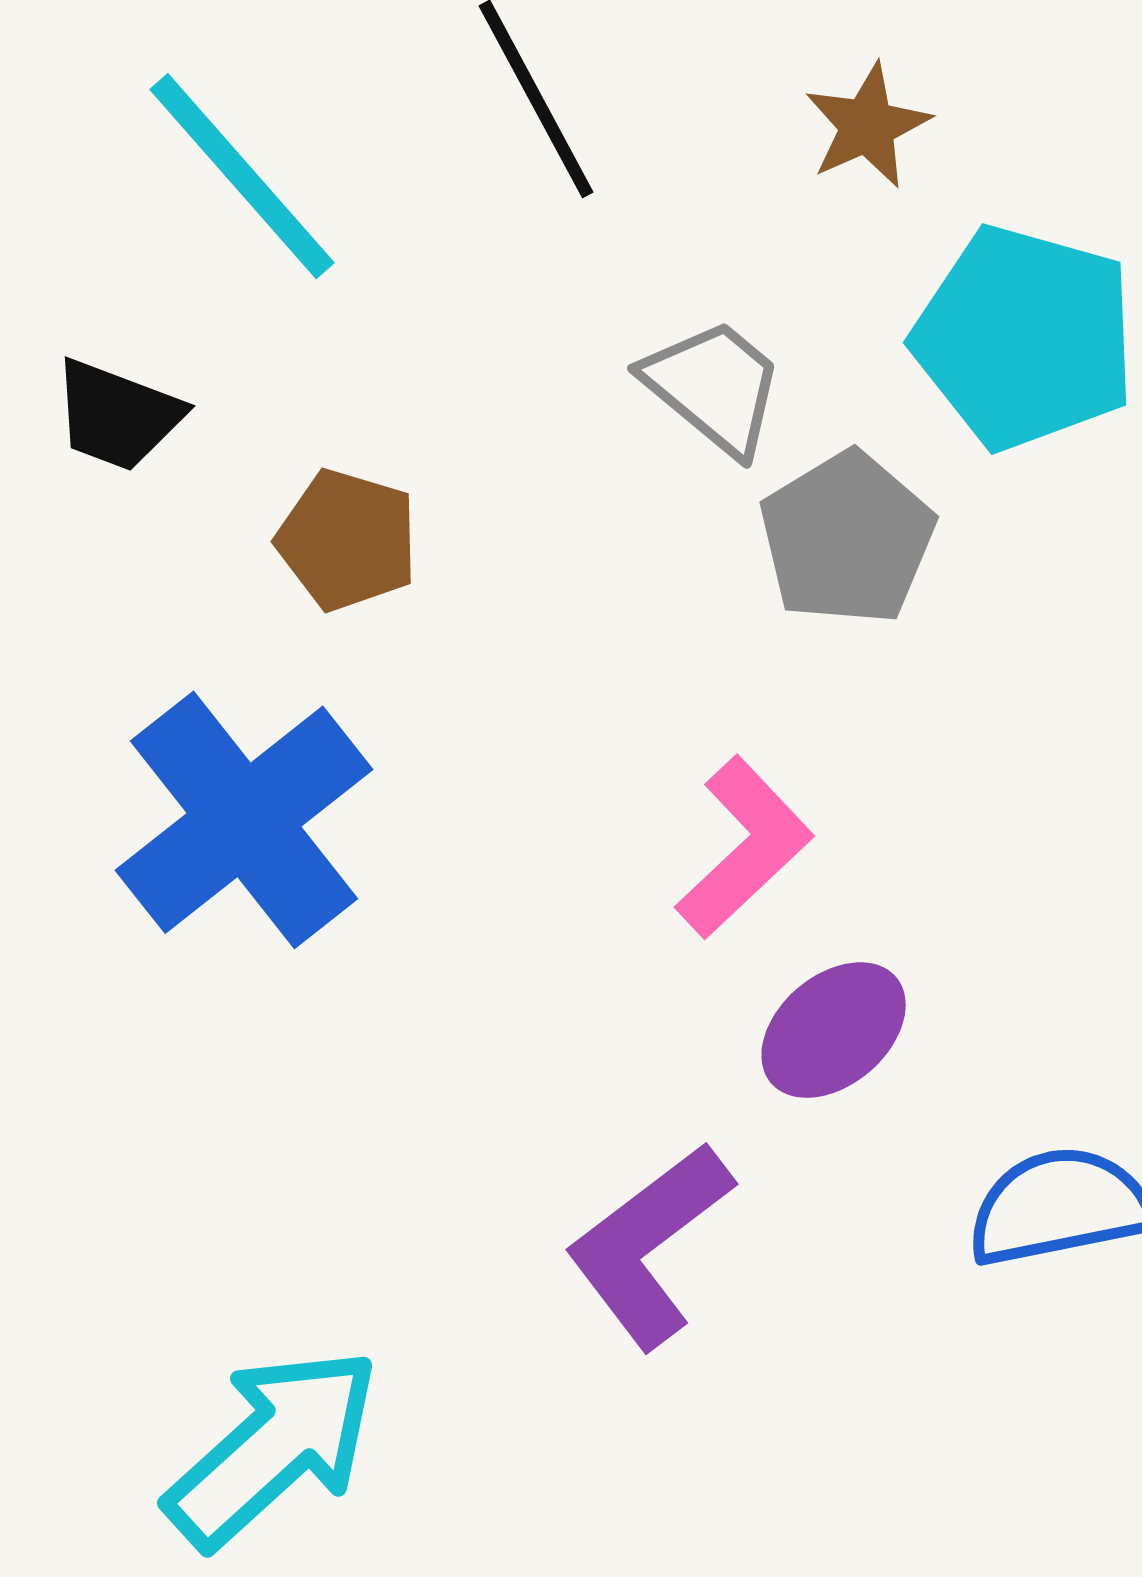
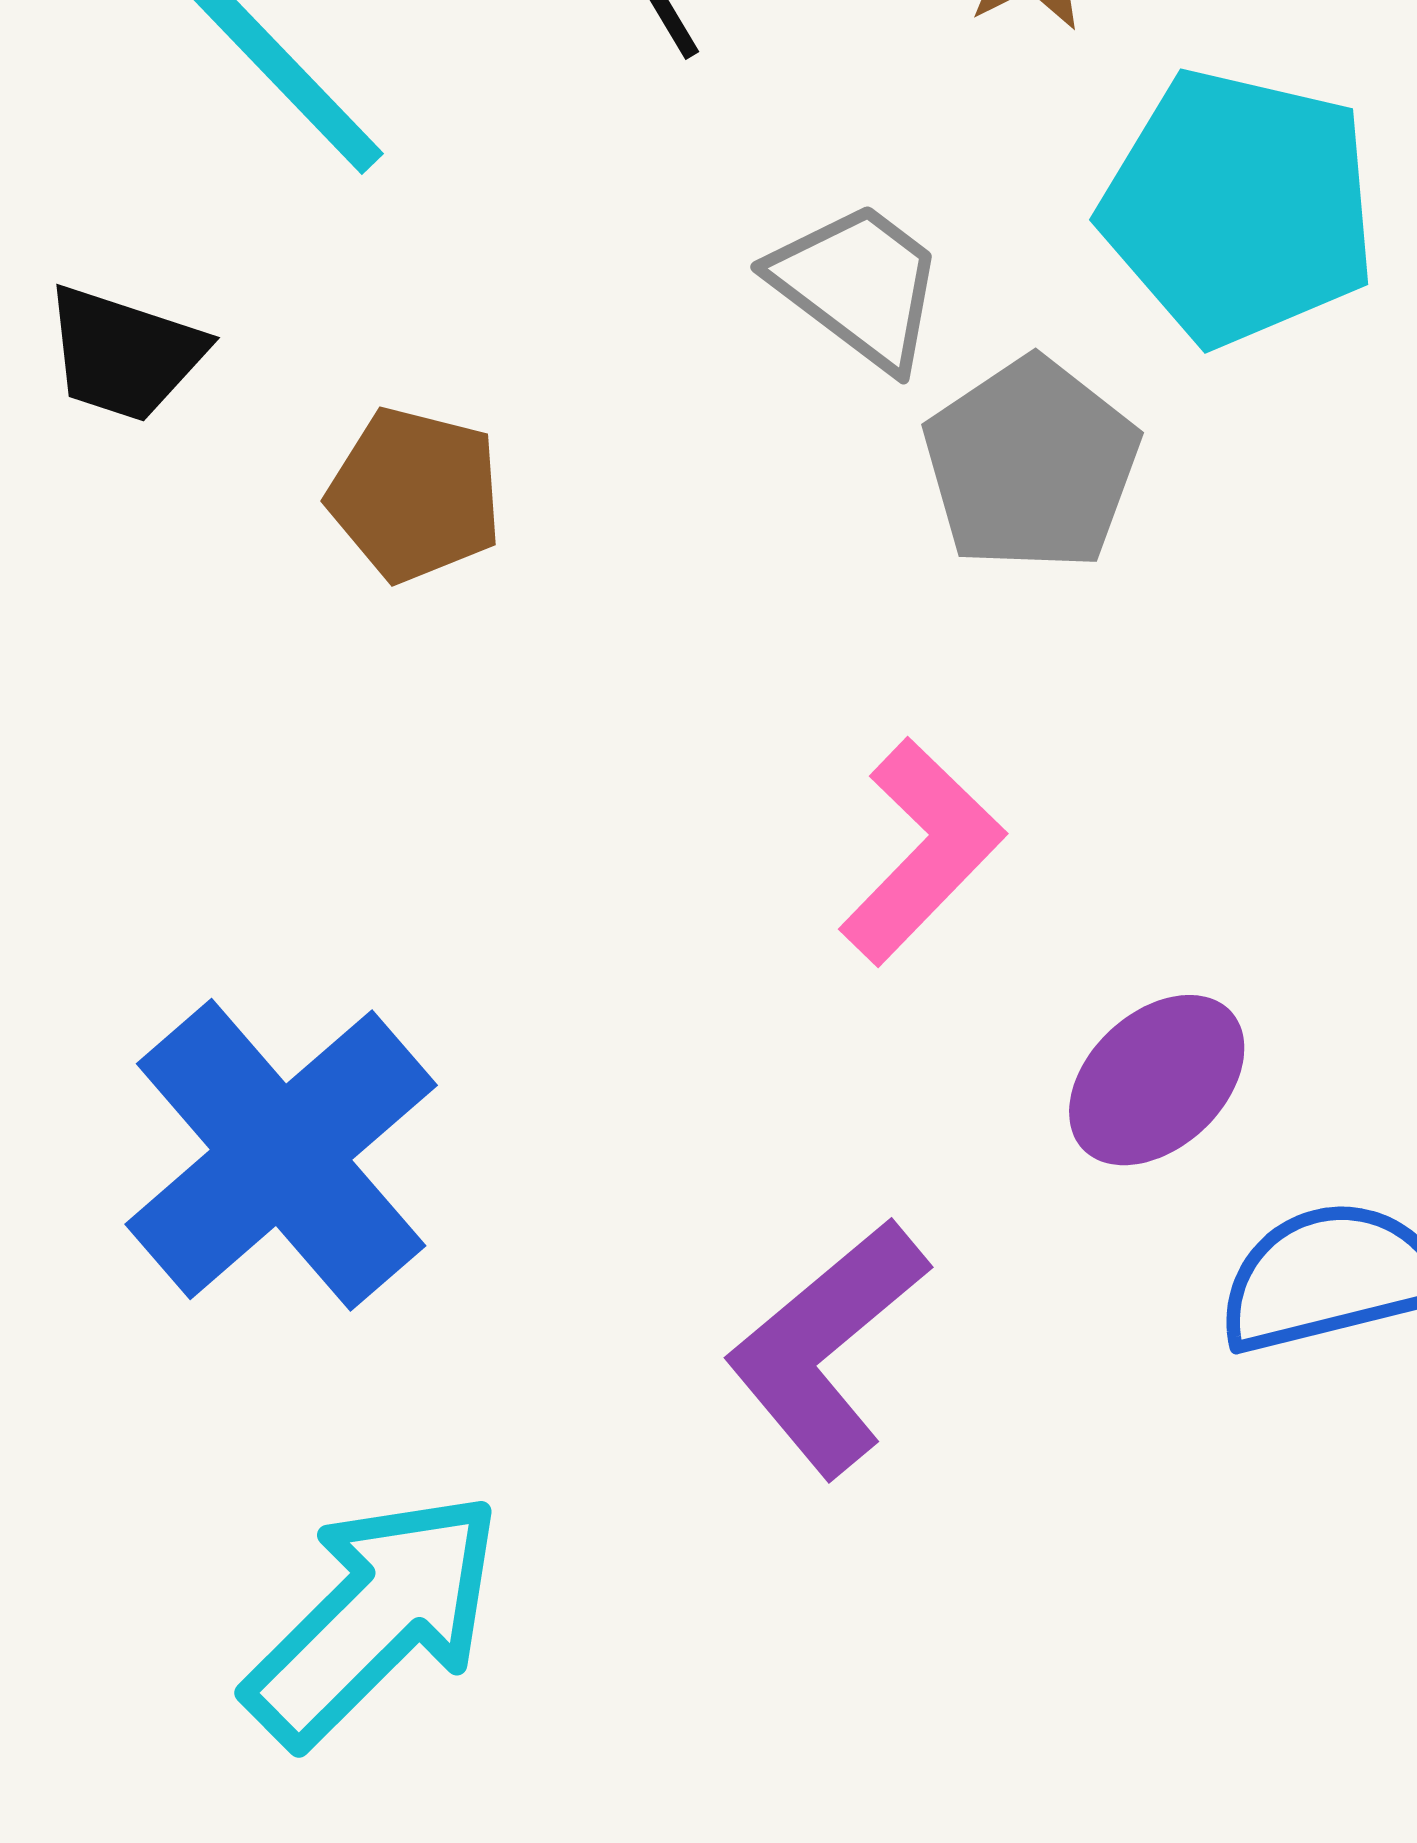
blue cross: (244, 820) -> (281, 1155), moved
purple ellipse: (834, 1030) -> (1157, 1080), moved

